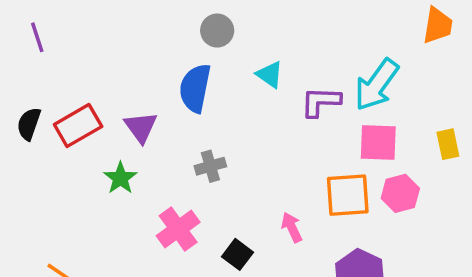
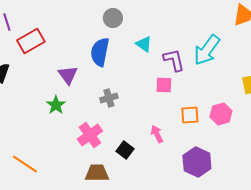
purple L-shape: (321, 102) -> (174, 60), turned 75
red rectangle: (78, 126) -> (31, 41), moved
pink square: (378, 142) -> (164, 85), moved, size x0.7
orange square: (348, 195) -> (190, 115), size x0.7

